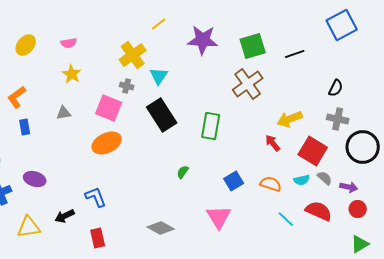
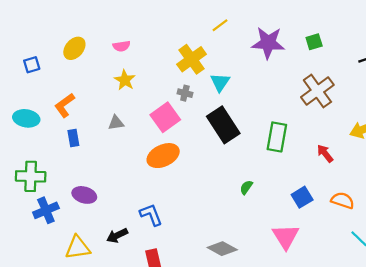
green square: (253, 46) -> (314, 42), moved, size x0.6
pink square: (109, 108) -> (165, 117), turned 32
red arrow: (273, 143) -> (325, 153), moved

